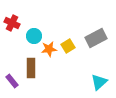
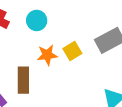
cyan circle: (34, 36) -> (37, 20), moved

